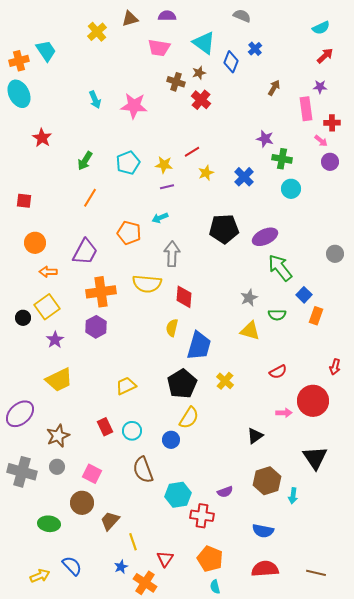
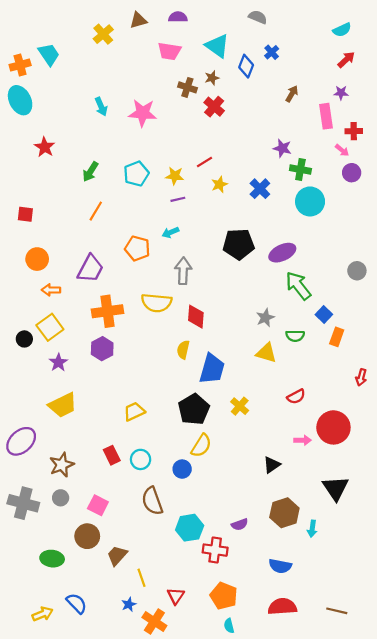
cyan circle: (291, 189) -> (310, 201), size x1.4
red arrow: (335, 367) -> (361, 377), moved

